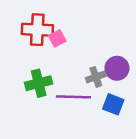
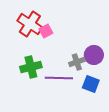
red cross: (37, 30) -> (30, 24), turned 30

